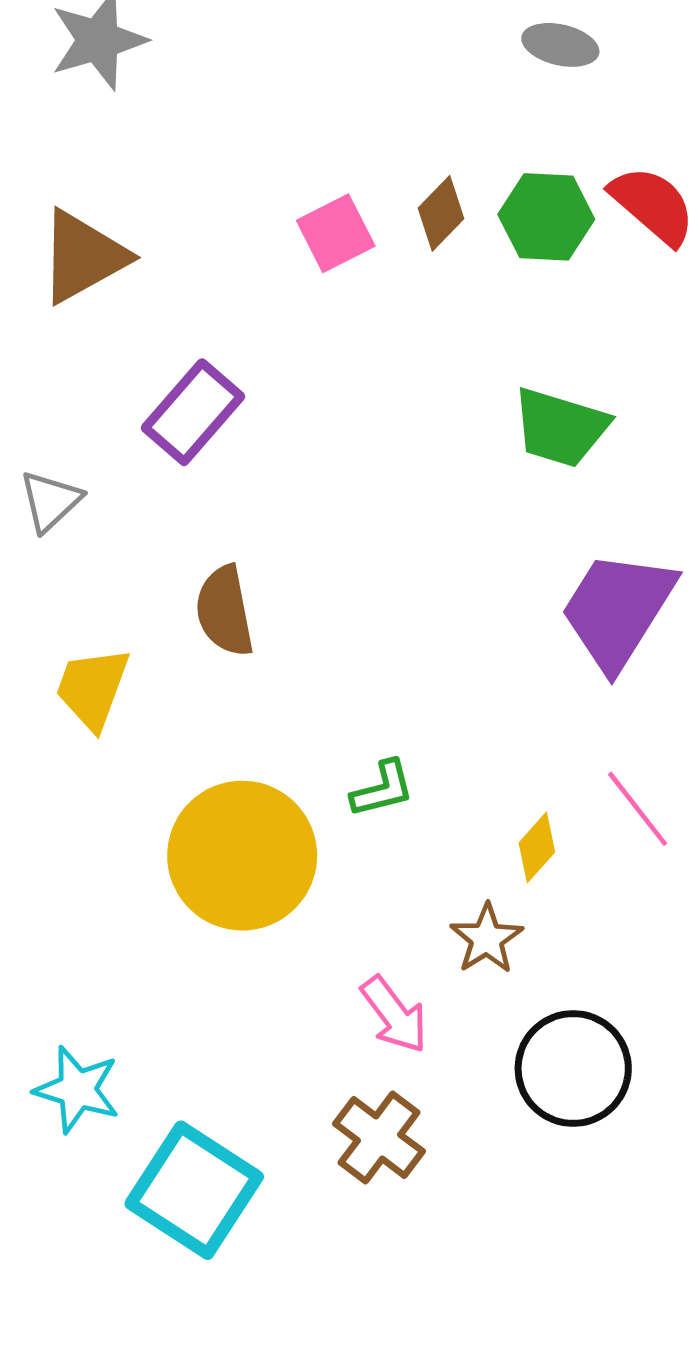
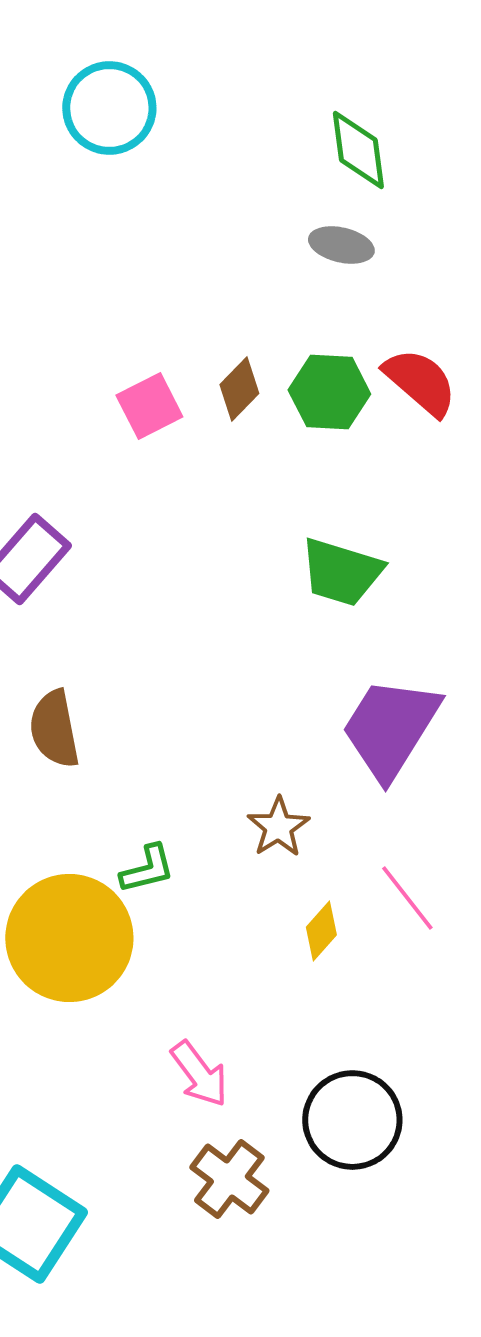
green L-shape: (383, 789) -> (147, 869), moved
brown star: (487, 939) -> (278, 827), moved
brown cross: (379, 1138) -> (229, 1179), moved

